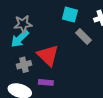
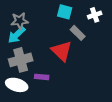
red triangle: (48, 55) -> (62, 51), moved
gray cross: (24, 65) -> (21, 60), size x1.6

